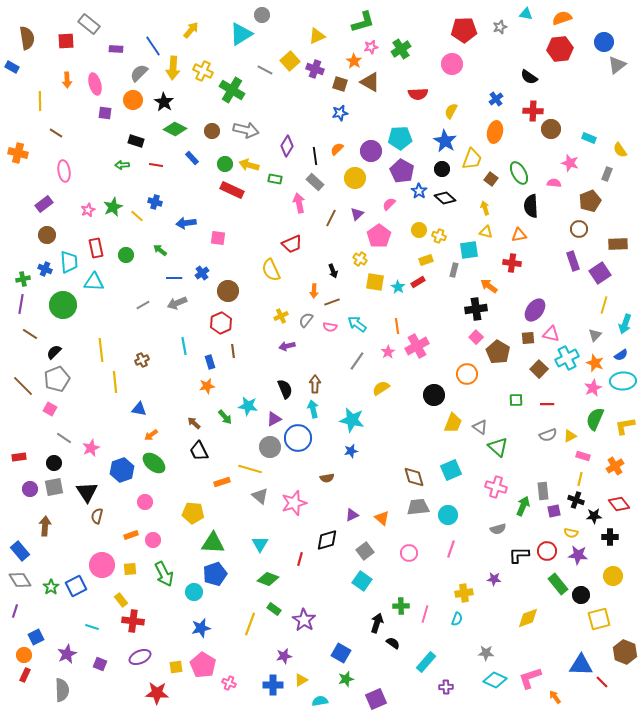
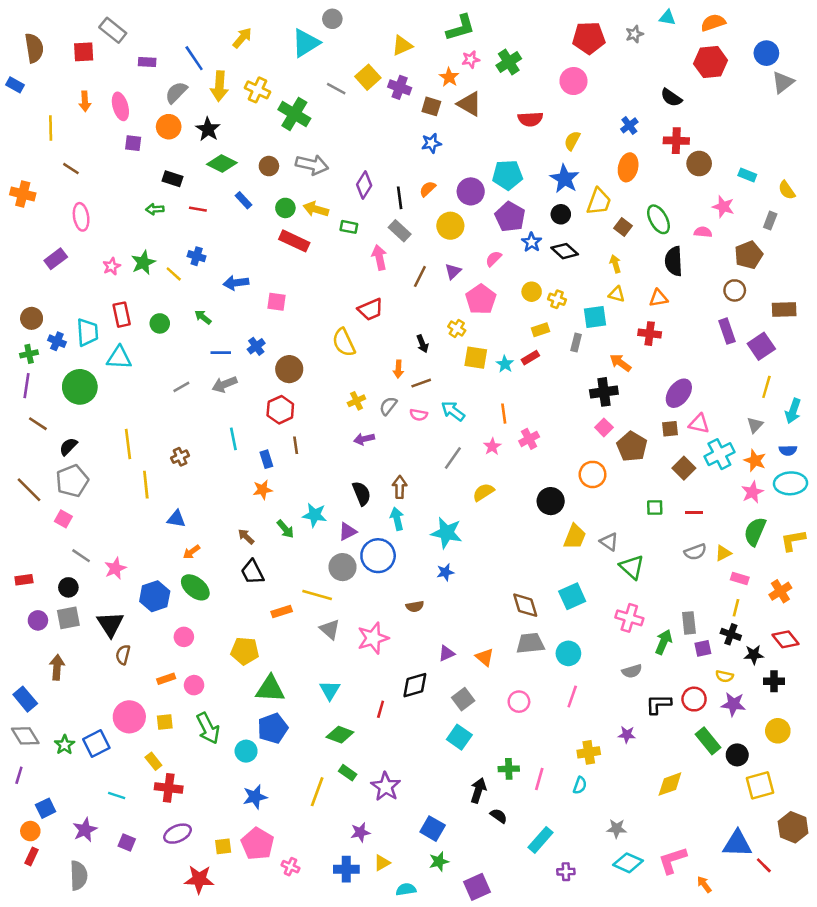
brown circle: (47, 235) -> (32, 318), moved
pink cross: (417, 346) -> (529, 439), size x0.7
blue semicircle: (621, 355) -> (788, 450), turned 32

